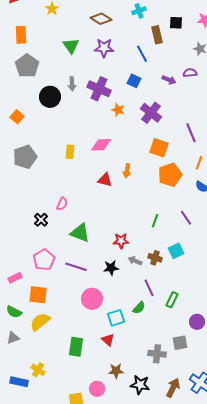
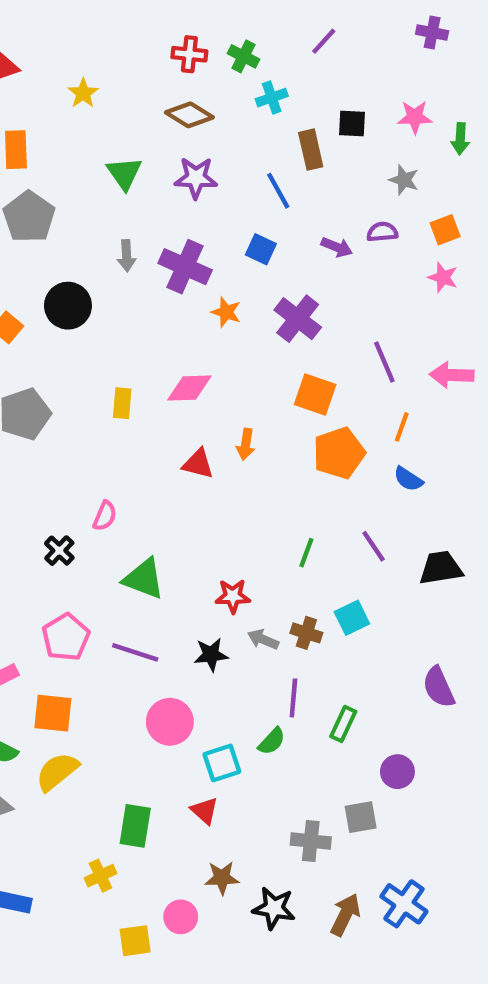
black circle: (50, 97) -> (68, 306), moved
purple line: (149, 288) -> (293, 698), turned 30
yellow cross: (38, 370) -> (100, 876), moved, turned 32

